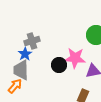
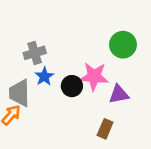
blue star: (25, 54) -> (44, 76), moved

